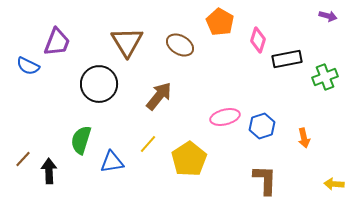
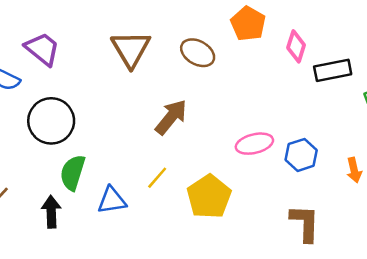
purple trapezoid: (57, 42) -> (42, 49), turned -72
black circle: (99, 84) -> (51, 121), moved
black arrow: (49, 171) -> (51, 212), moved

